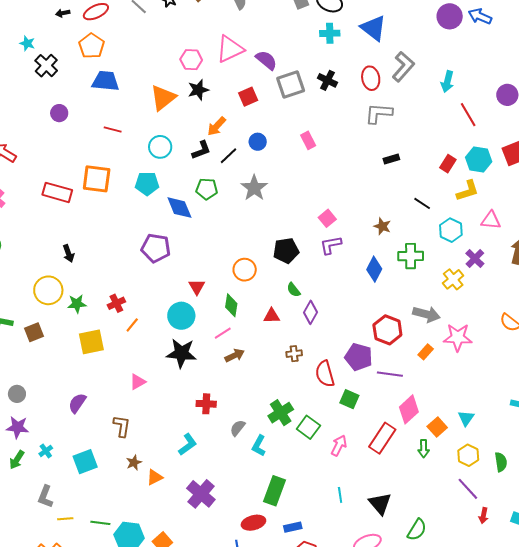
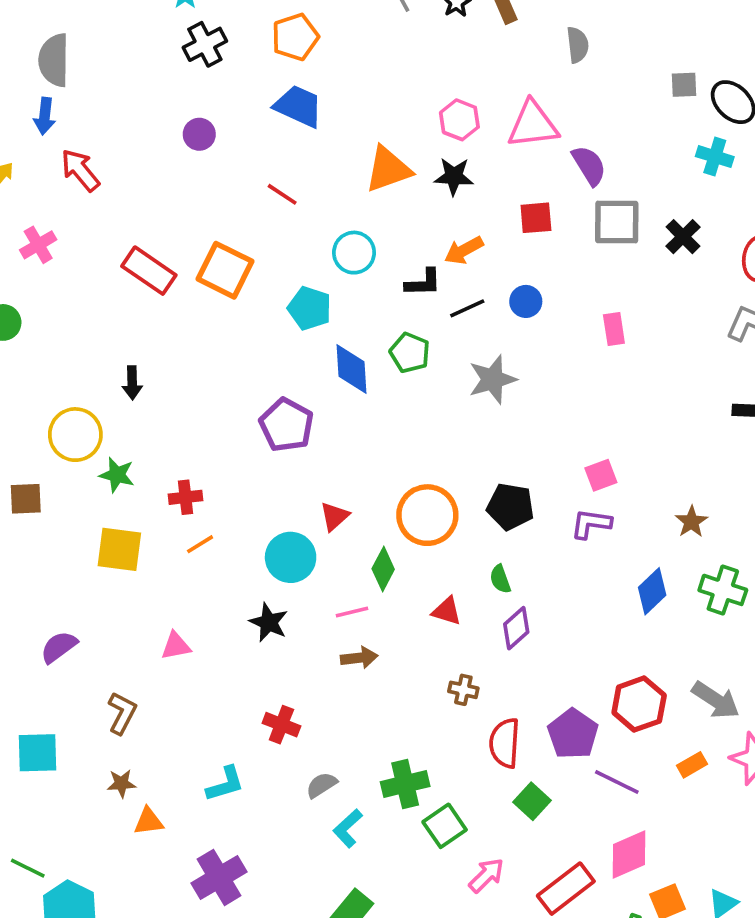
orange circle: (245, 270) -> (427, 515), size x1.4
black star: (182, 353) -> (269, 622), size x0.7

